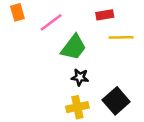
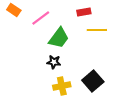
orange rectangle: (17, 12) -> (14, 10), turned -40
black star: (80, 77) -> (54, 62), moved

